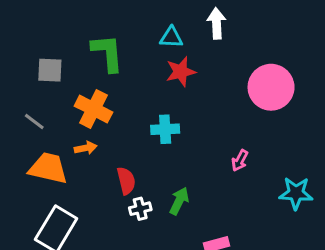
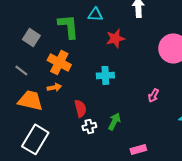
cyan triangle: (171, 37) -> (95, 14), moved
gray square: (50, 70) -> (31, 37), turned 30

